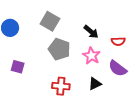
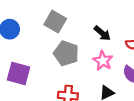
purple square: (18, 67) -> (18, 74), size x1.5

